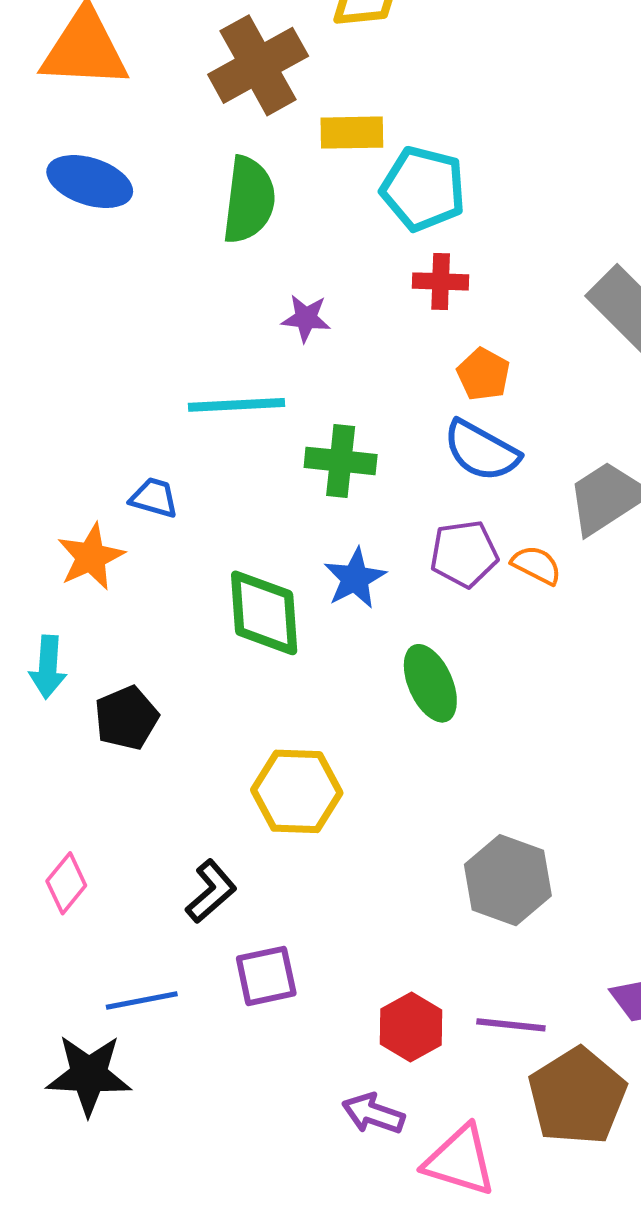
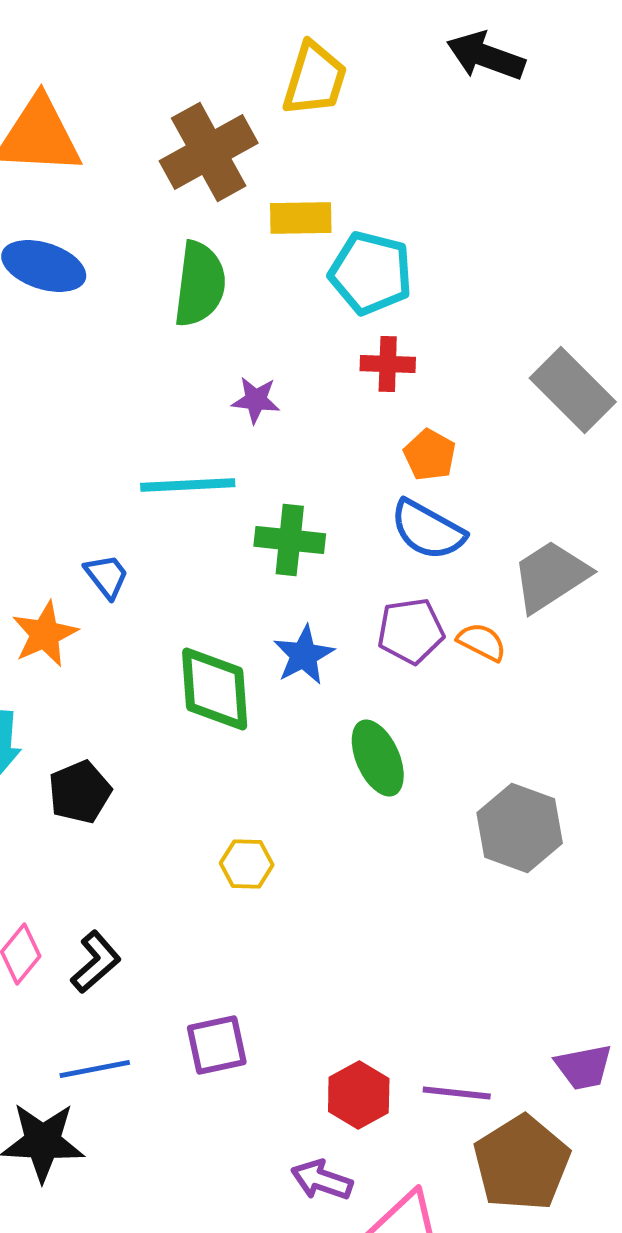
blue trapezoid: (154, 498) -> (107, 576), turned 36
yellow hexagon: (297, 791) -> (247, 864), size x0.6
gray hexagon: (508, 880) -> (520, 828), moved
black L-shape: (211, 891) -> (96, 962), moved

